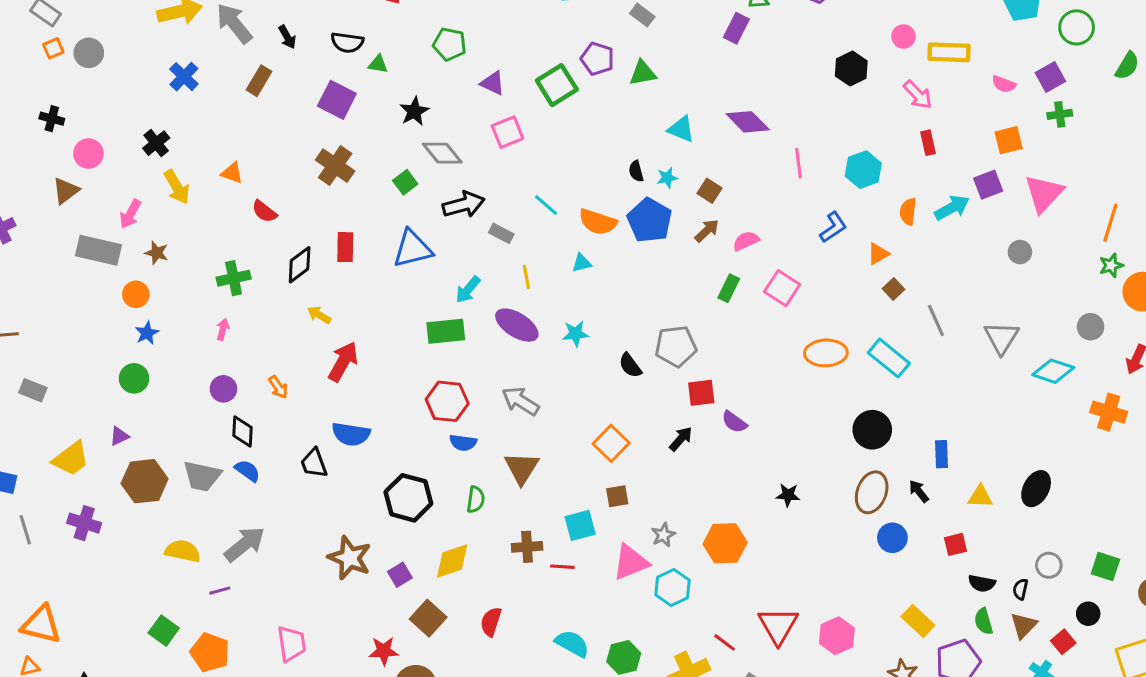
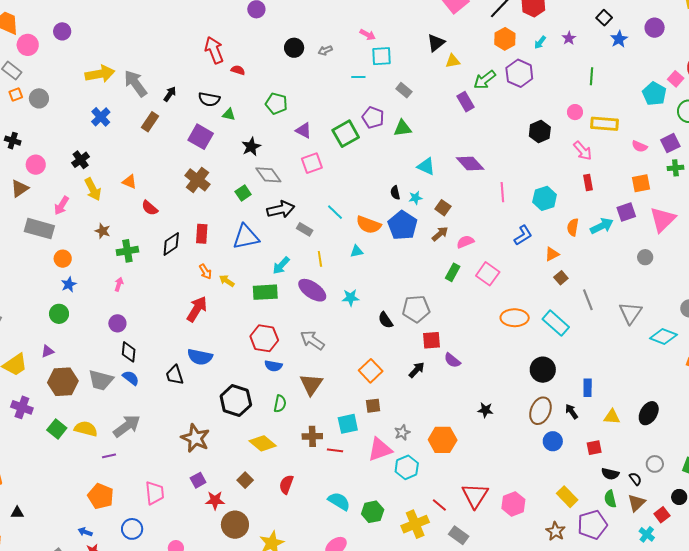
purple rectangle: (736, 28) -> (465, 102), turned -60
black arrow: (287, 37) -> (170, 94), turned -119
brown star: (157, 253) -> (103, 231), moved
yellow arrow: (319, 315) -> (227, 281), moved
orange arrow: (278, 387) -> (205, 272), moved
yellow diamond: (452, 561) -> (263, 443), turned 56
purple square: (400, 575) -> (198, 480), moved
black semicircle: (1020, 589) -> (635, 479), turned 128
brown square: (428, 618) -> (245, 480), size x0.7
green square: (164, 631) -> (57, 429), moved

